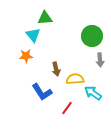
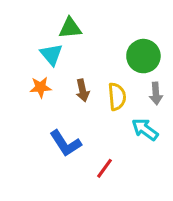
brown arrow: (56, 69) -> (83, 90), moved
yellow semicircle: (75, 79) -> (117, 97), moved, turned 90
cyan arrow: (93, 93) -> (145, 129), moved

